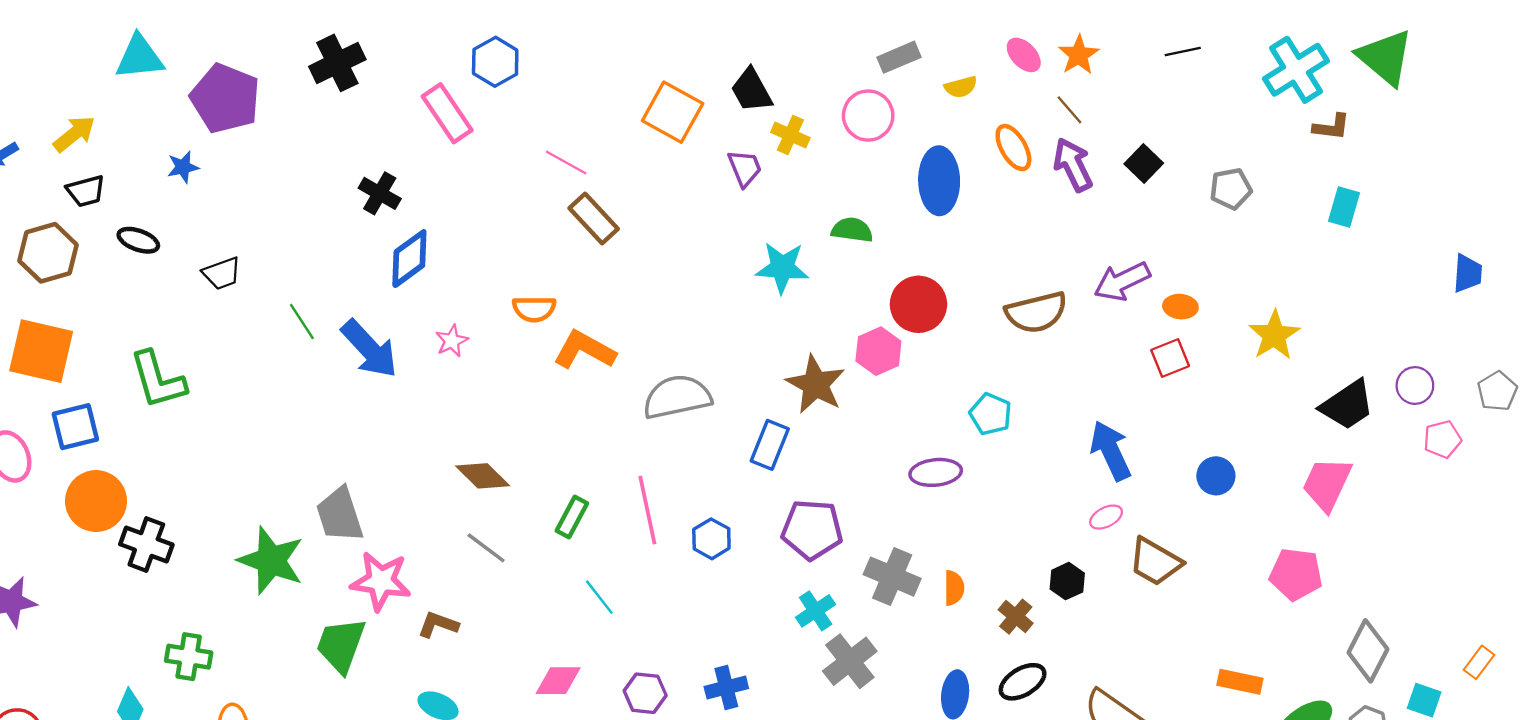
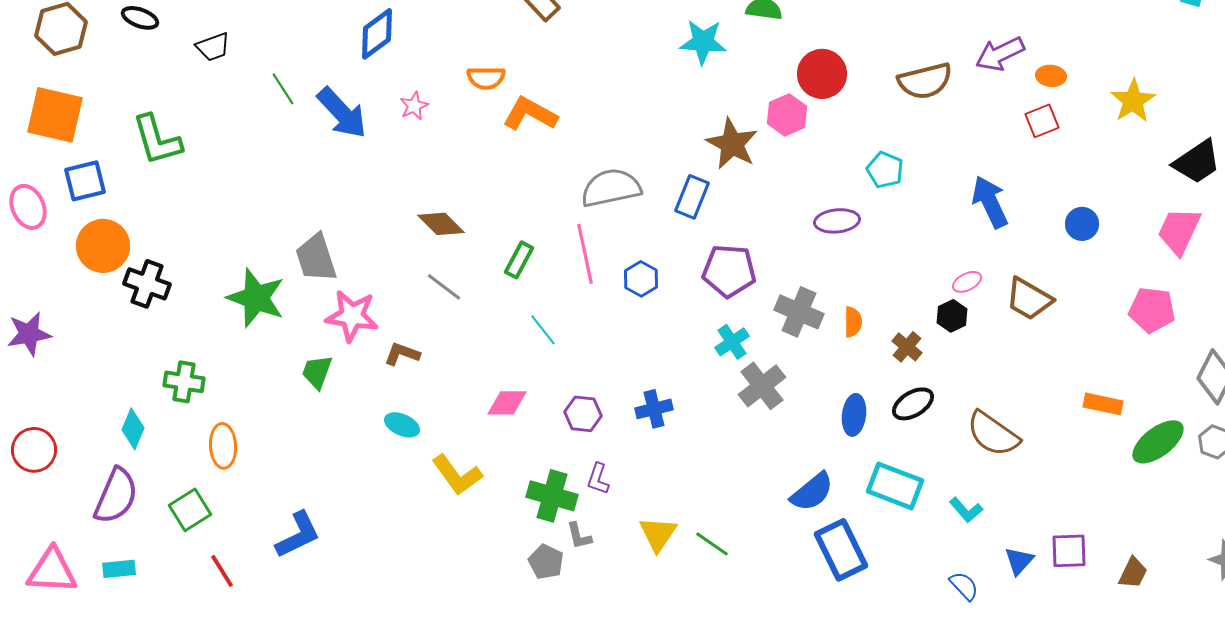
gray semicircle: (677, 397) -> (611, 188), moved
pink ellipse: (1106, 517) -> (967, 282), moved
green trapezoid: (341, 645) -> (317, 372), size x0.7

